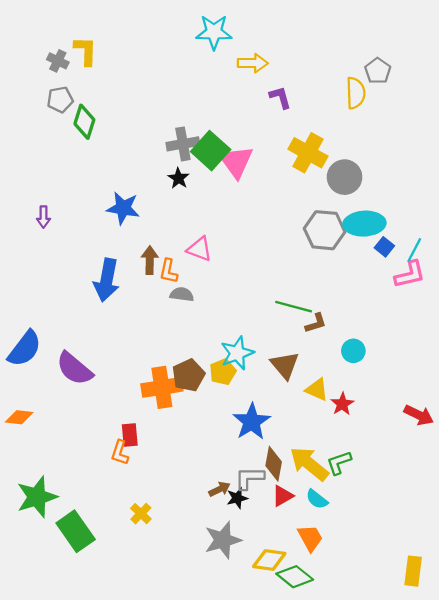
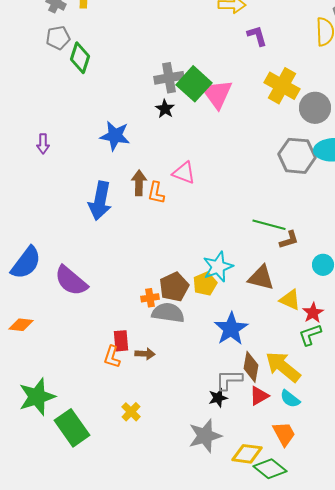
gray semicircle: (182, 294) -> (168, 313), moved, size x1.5
brown triangle: (285, 365) -> (261, 278), turned -36
orange cross: (162, 387) -> (150, 298), size x0.5
green L-shape: (339, 463) -> (310, 335), moved
brown arrow: (219, 489) -> (145, 354), moved, turned 30

